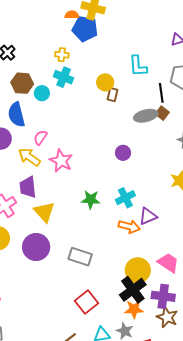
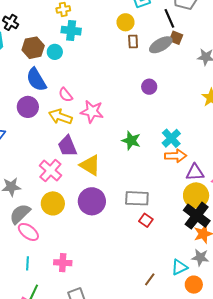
yellow circle: (105, 82) -> (125, 22), moved
brown rectangle: (112, 95) -> (133, 41), moved
pink semicircle: (40, 137) -> (66, 95), turned -56
cyan cross: (125, 198) -> (171, 138), moved
green star: (91, 200) -> (131, 141), turned 30
purple triangle: (148, 216) -> (195, 172), moved, turned 36
red square: (87, 302) -> (146, 220), moved, size x0.6

